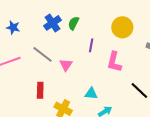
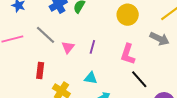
purple line: (91, 45) -> (92, 47), moved
pink L-shape: (114, 62) -> (128, 54), moved

